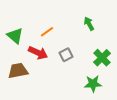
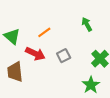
brown trapezoid: (18, 71) -> (15, 72), turned -85
green star: (93, 84) -> (91, 85), turned -30

